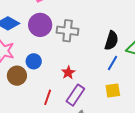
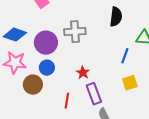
purple circle: (40, 25) -> (46, 43), moved
black semicircle: (111, 41) -> (116, 17), moved
purple rectangle: (75, 95) -> (94, 94), turned -45

